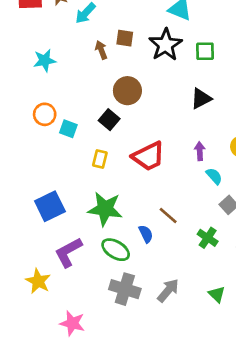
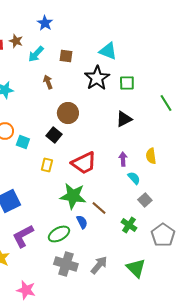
brown square: (125, 38) -> (66, 56), moved
green star: (105, 209) -> (73, 196), moved
green ellipse: (116, 250) -> (59, 234), turned -60
green triangle: (217, 294) -> (136, 268), size x1.5

